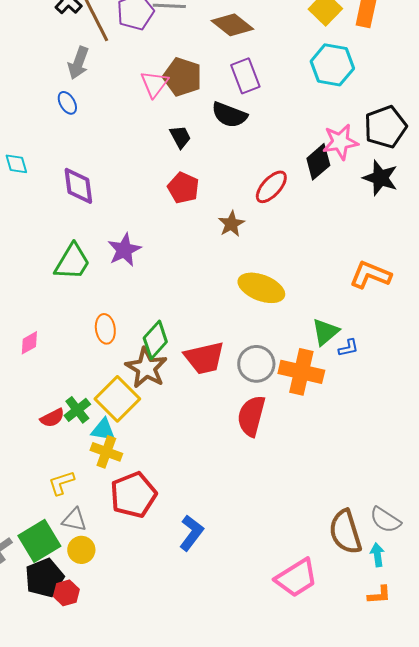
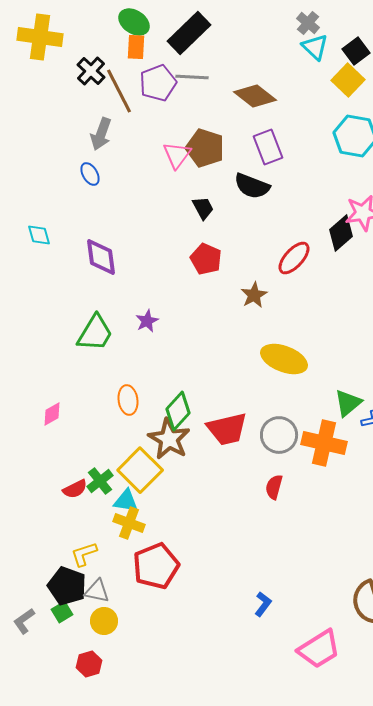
purple star: (124, 250) -> (147, 321), size x0.7
red semicircle: (251, 416) -> (274, 487), size x0.6
blue L-shape: (191, 533) -> (263, 604), moved, size x0.7
green square: (39, 541) -> (62, 612), size x0.5
black pentagon: (44, 578) -> (67, 586), moved, turned -30

